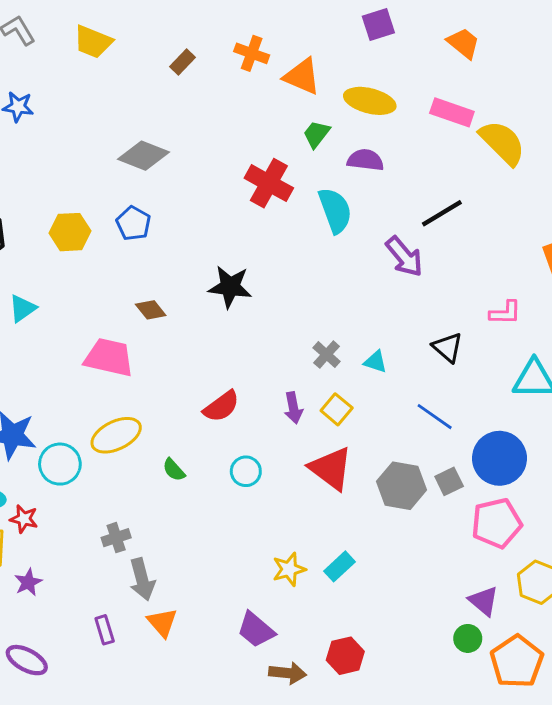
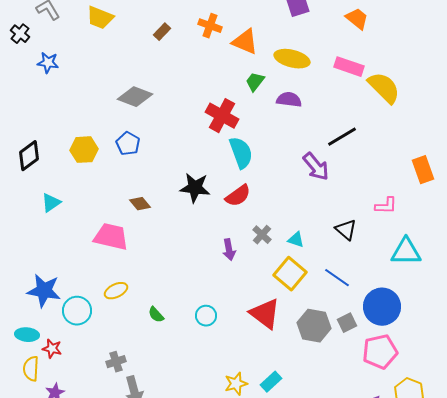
cyan semicircle: (335, 210) -> (241, 153), moved
red semicircle: (221, 406) -> (238, 196), moved
purple arrow: (293, 408) -> (229, 250), moved
yellow square: (337, 409) -> (290, 274), moved, size x1.5
yellow ellipse: (116, 435) -> (116, 291), size x0.7

